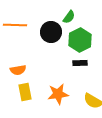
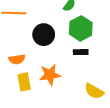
black circle: (51, 32) -> (44, 35), moved
orange star: (58, 94) -> (50, 75), moved

